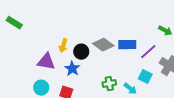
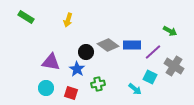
green rectangle: (14, 23) -> (26, 17), moved
yellow arrow: (63, 46) -> (68, 20), moved
green cross: (109, 84) -> (98, 84), moved

